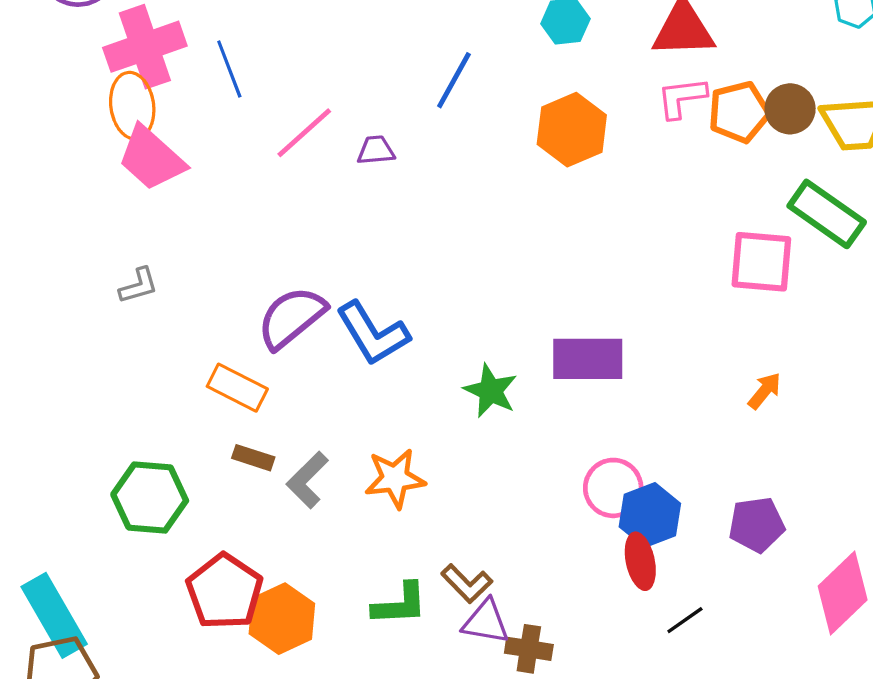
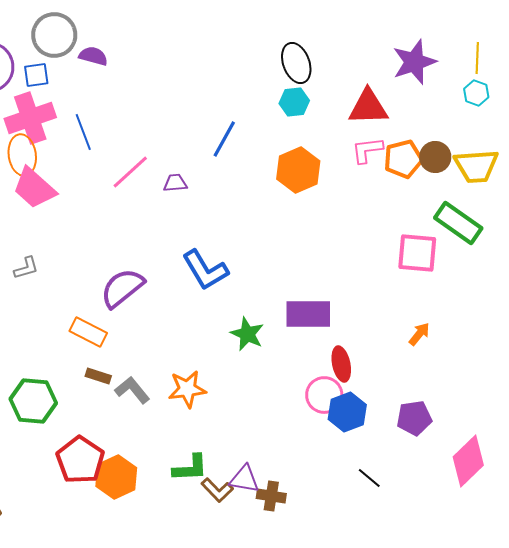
blue L-shape: (373, 333) -> (205, 270), moved
gray L-shape: (307, 480) -> (132, 390), turned 96
red ellipse: (640, 561) -> (341, 364), moved
brown L-shape: (467, 584) -> (217, 490), moved
black line: (685, 620) -> (369, 478), turned 75

